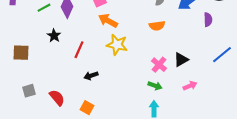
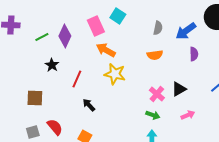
purple semicircle: (208, 20) -> (194, 54), moved
brown square: (21, 53) -> (35, 98), moved
black arrow: (91, 76) -> (89, 105), turned 64
gray square: (29, 91) -> (33, 132), moved

